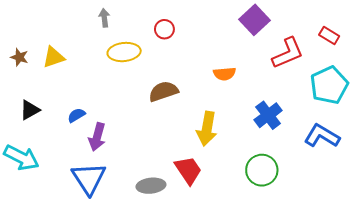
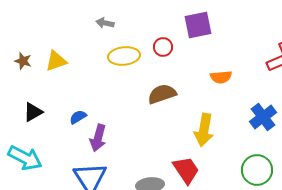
gray arrow: (104, 18) -> (105, 23), turned -72
purple square: (255, 20) -> (198, 25), moved, turned 32
red circle: (164, 29) -> (163, 47), moved

